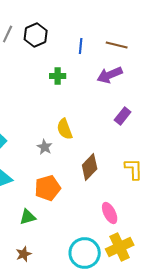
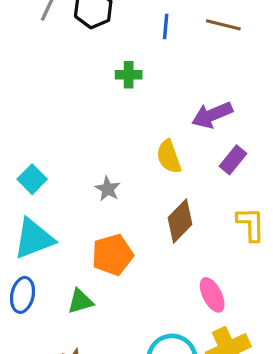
purple arrow: (110, 75) -> (212, 115), moved
purple rectangle: (123, 116) -> (233, 160), moved
yellow semicircle: (65, 129) -> (169, 157), moved

